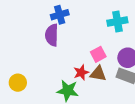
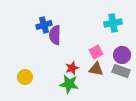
blue cross: (60, 15) -> (44, 25), moved
red star: (81, 72) -> (72, 68), moved

